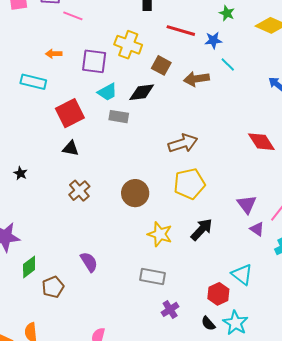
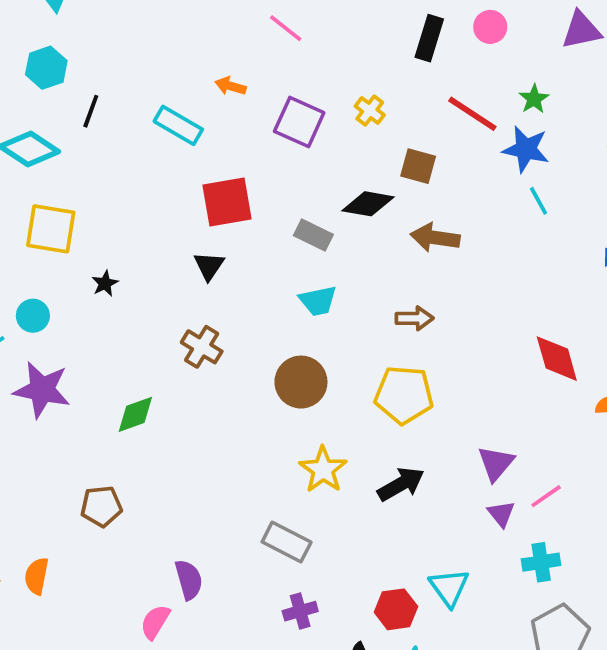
green star: (227, 13) -> (534, 99), moved
blue star: (213, 40) -> (526, 149), size x1.4
yellow cross: (128, 45) -> (370, 111), size x0.6
brown square: (161, 65) -> (418, 166), turned -30
brown arrow: (196, 79) -> (435, 238), moved
cyan trapezoid: (107, 92) -> (318, 301), moved
brown arrow: (183, 143) -> (414, 318), size x0.7
black triangle: (71, 148) -> (209, 266), turned 36
brown cross: (79, 191) -> (202, 347), turned -35
purple semicircle: (89, 262) -> (189, 580), moved
green diamond: (29, 267) -> (135, 414), moved

